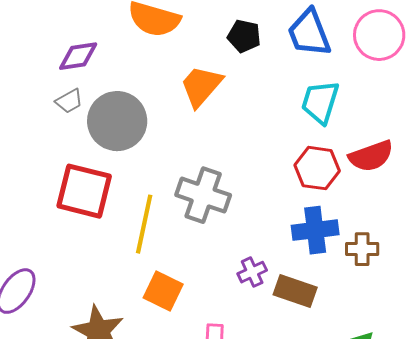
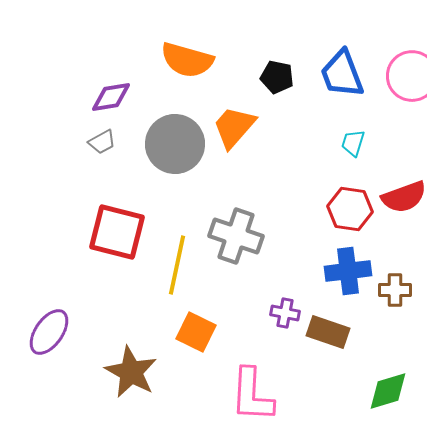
cyan trapezoid: (320, 102) -> (353, 143), size x0.6
gray circle: (117, 121) -> (175, 144), moved
purple cross: (252, 272) -> (285, 313), turned 36

